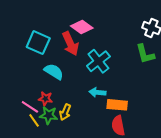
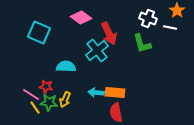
red arrow: (70, 44) -> (109, 34), moved
cyan semicircle: (54, 72) -> (66, 66), moved, turned -30
cyan arrow: (97, 92) -> (96, 92), moved

